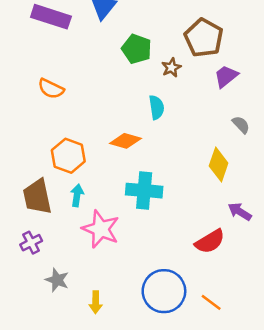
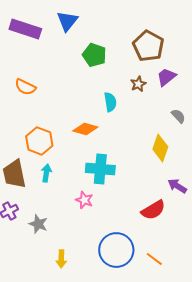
brown star: (171, 68) -> (138, 84), moved
pink star: (101, 229) -> (84, 200), moved, size x0.6
gray star: (57, 280) -> (38, 224), moved

